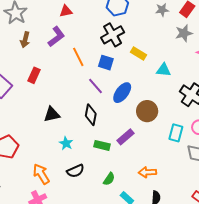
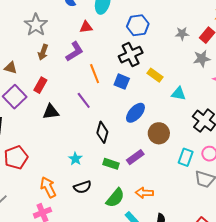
red rectangle: (34, 75) -> (40, 85), moved
purple line: (95, 86) -> (84, 100), moved
black triangle: (52, 114) -> (51, 112), moved
orange arrow: (147, 172) -> (144, 193), moved
green semicircle: (109, 179) -> (115, 198), size x1.5

